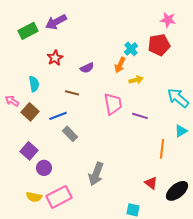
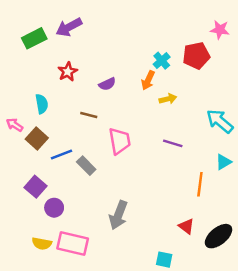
pink star: (168, 20) -> (220, 30), moved
pink trapezoid: (113, 104) -> (120, 141), moved
blue line: (58, 116) -> (62, 155), moved
pink rectangle: (59, 197) -> (73, 244), turned 40

